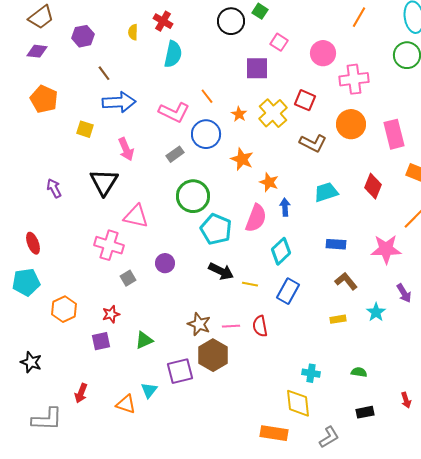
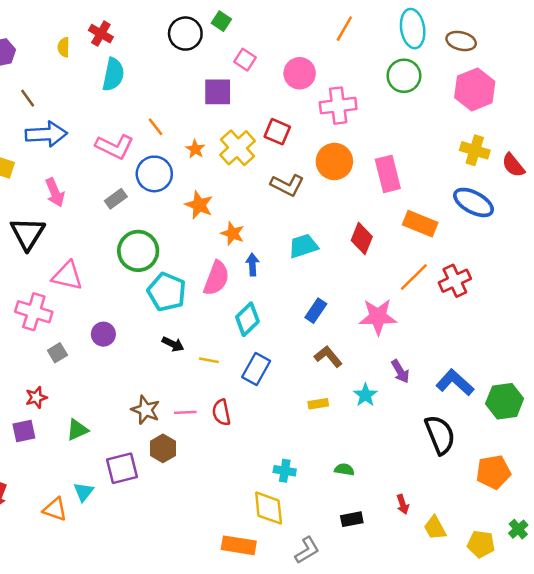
blue rectangle: (336, 244) -> (316, 311), turned -60
black arrow: (221, 271) -> (173, 344), size x0.7
brown hexagon: (213, 355) -> (163, 448), size x0.7

